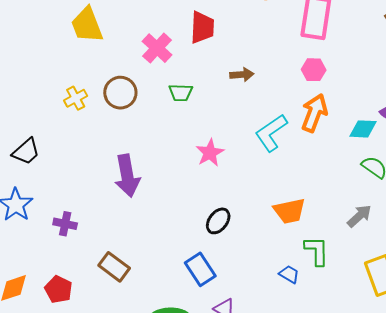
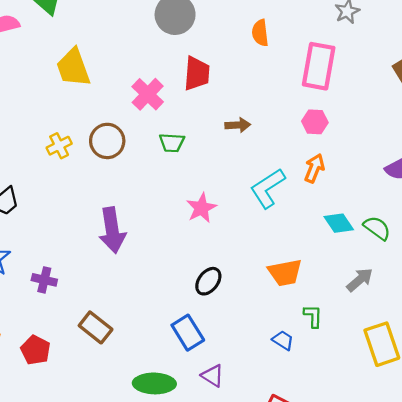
orange arrow: (314, 113) -> (314, 168), size x0.7
cyan diamond: (363, 129) -> (339, 223), moved, turned 52
green L-shape: (317, 251) -> (313, 316), size x0.7

